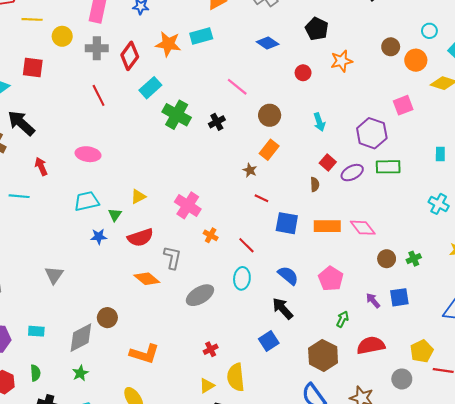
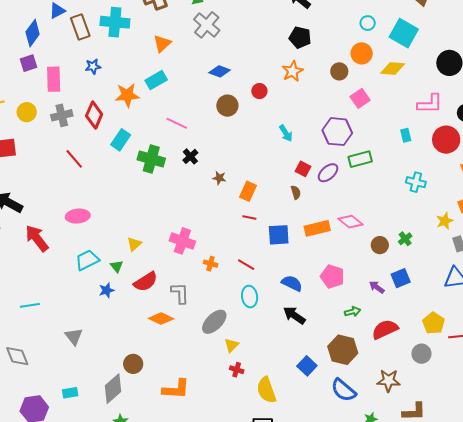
black pentagon: (317, 29) -> (300, 37), moved
brown circle: (391, 47) -> (339, 71), moved
pink line: (237, 87) -> (177, 123), moved
brown circle: (270, 115) -> (227, 106), moved
orange rectangle: (269, 150) -> (248, 191), moved
red arrow: (41, 166) -> (37, 238), size x1.6
brown star: (250, 170) -> (219, 178), moved
cyan line: (19, 196) -> (30, 305), moved
green arrow: (342, 319) -> (353, 312), turned 63
blue square: (269, 341) -> (307, 366), moved
red cross: (211, 349) -> (237, 370), turned -32
yellow triangle: (207, 386) -> (231, 345), moved

